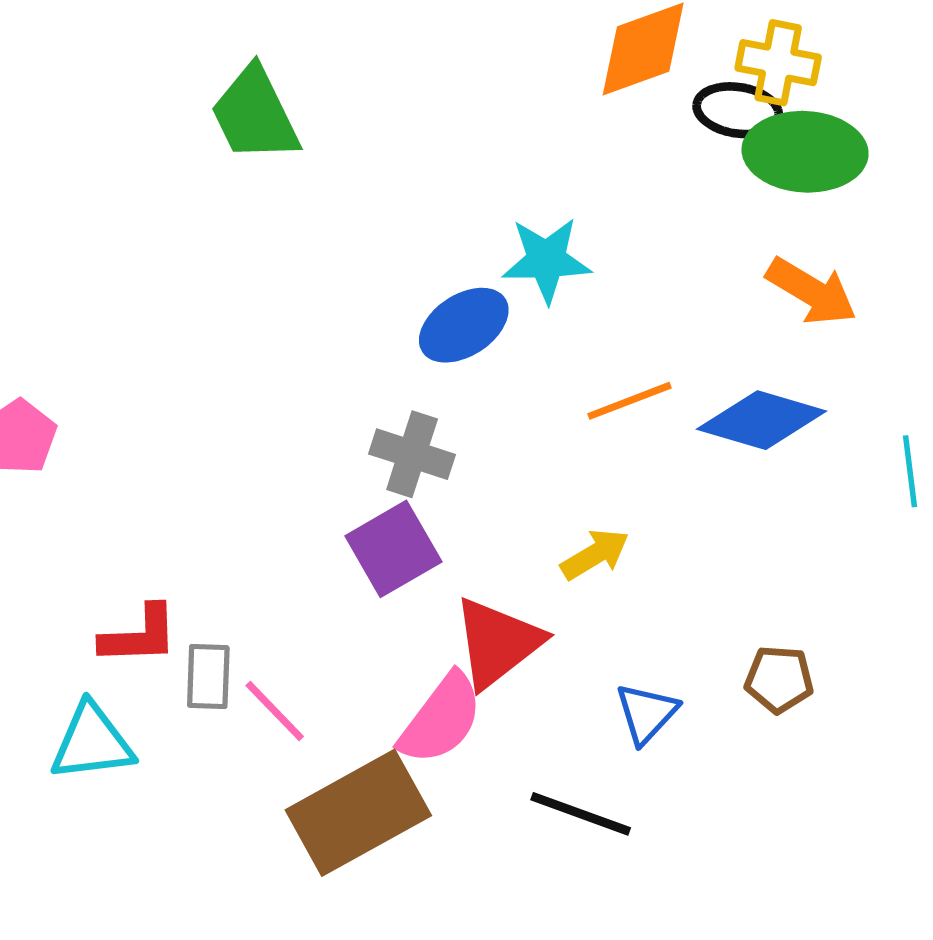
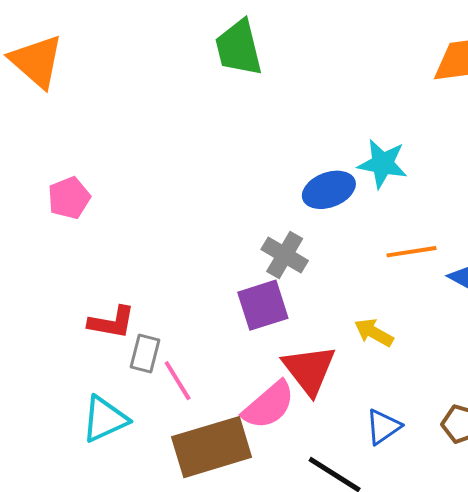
yellow arrow: (595, 554) -> (374, 333), turned -132
red triangle: (497, 643) -> (309, 370), turned -42
cyan triangle: (92, 742) -> (105, 419), moved, turned -30

